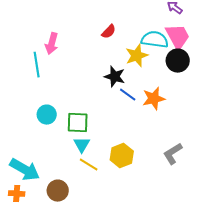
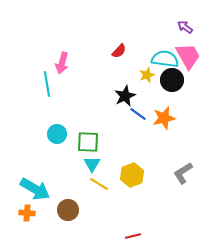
yellow star: (137, 56) -> (147, 75), size x0.7
black circle: (178, 61) -> (172, 80), moved
black star: (115, 77) -> (125, 96), turned 30

